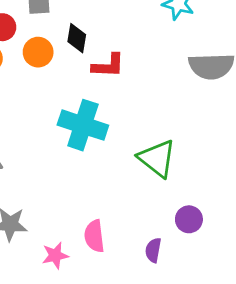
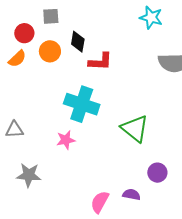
pink semicircle: (94, 236) -> (100, 202), moved, turned 35
purple semicircle: (153, 250) -> (132, 195), turned 90
pink star: (55, 256) -> (66, 140), moved

